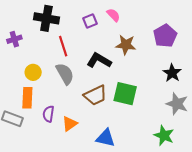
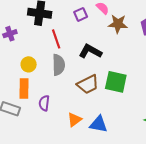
brown star: (126, 45) -> (118, 24), moved
gray semicircle: (65, 74) -> (59, 65), turned 30
orange triangle: (70, 124) -> (74, 120), moved

